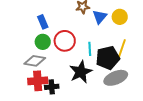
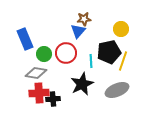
blue triangle: (100, 17) -> (78, 31), moved
blue rectangle: (43, 22) -> (25, 39), moved, size x1.5
black pentagon: (108, 58) -> (109, 52), moved

